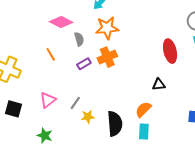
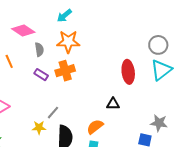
purple rectangle: (84, 64) -> (41, 75), turned 56
gray line: (75, 103) -> (53, 113), moved

